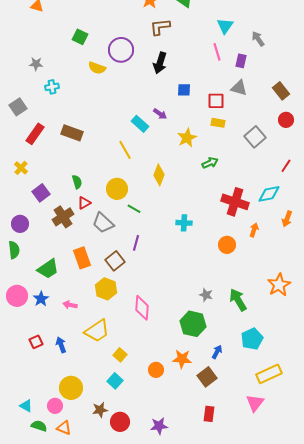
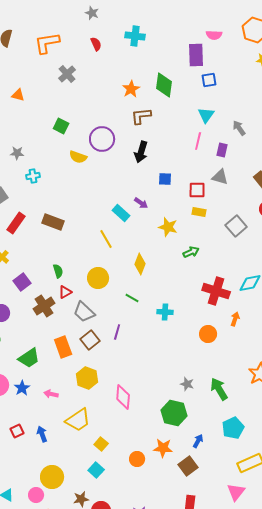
pink line: (217, 52) -> (198, 141), turned 30
yellow star: (187, 138) -> (168, 227), turned -30
green line: (134, 209) -> (132, 298), moved
brown square: (115, 261) -> (90, 340), moved

